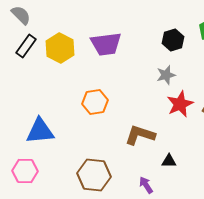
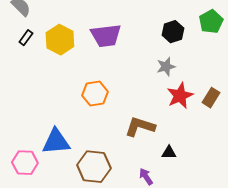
black rectangle: (26, 46) -> (26, 38), size x0.7
blue triangle: (40, 131) -> (56, 142), moved

